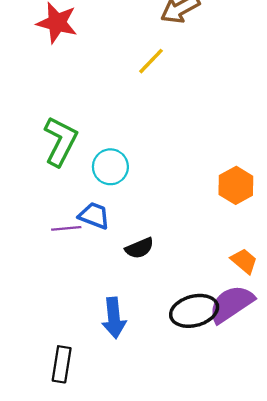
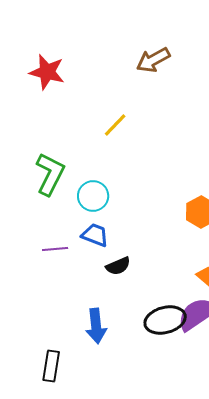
yellow line: (151, 61) -> (115, 125), moved
blue trapezoid: (94, 216) -> (95, 235), moved

